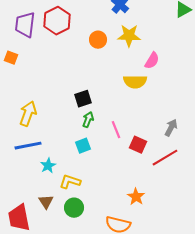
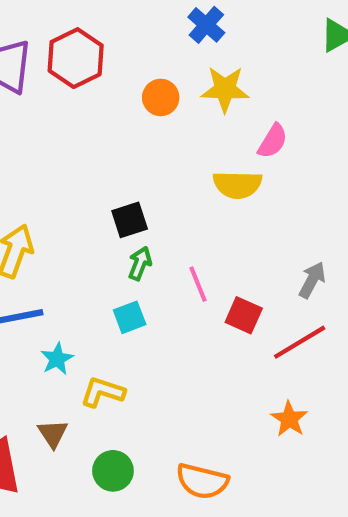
orange star: (136, 197) -> (289, 419), moved
green circle: (74, 208) -> (113, 471), moved

